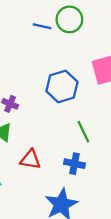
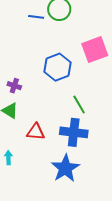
blue cross: (74, 164) -> (74, 132), size x1.5

